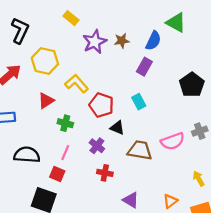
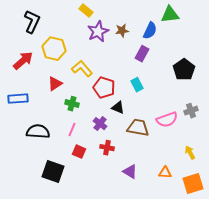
yellow rectangle: (71, 18) -> (86, 11), moved
green triangle: (176, 23) -> (170, 15), turned -36
red square: (57, 174) -> (79, 152), moved
orange triangle: (170, 201) -> (165, 173), turned 40

